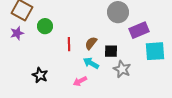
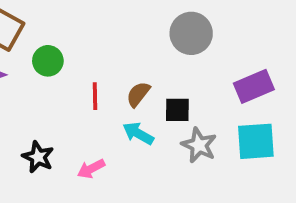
purple rectangle: (139, 30) -> (254, 86), moved
cyan square: (155, 51) -> (256, 141), moved
pink arrow: (80, 81) -> (91, 169), moved

